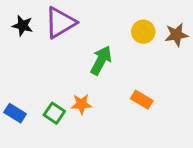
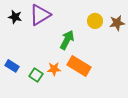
orange rectangle: (142, 100) -> (79, 66), moved, size x1.6
blue rectangle: (15, 113) -> (12, 66), moved

